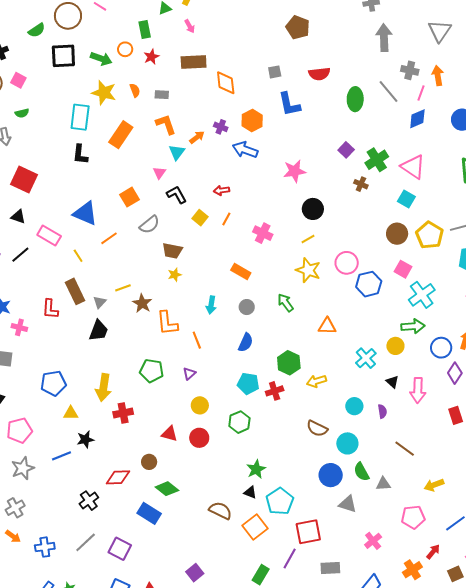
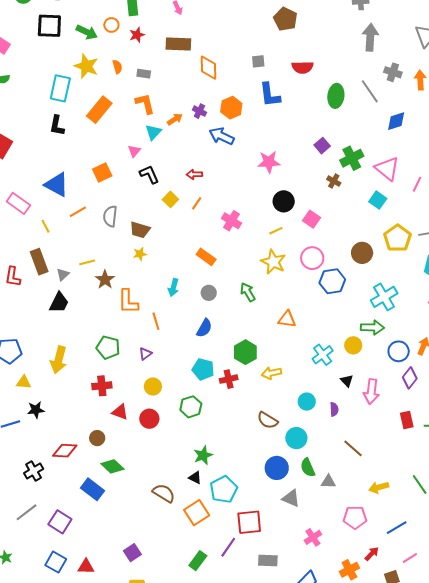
pink line: (421, 93) -> (417, 184), moved
gray semicircle: (149, 225) -> (110, 216), moved, turned 130
brown circle: (397, 234) -> (362, 253), moved
pink square: (403, 269) -> (311, 219), moved
red cross: (123, 413) -> (102, 386), moved

